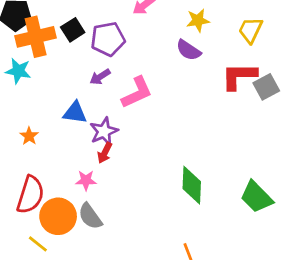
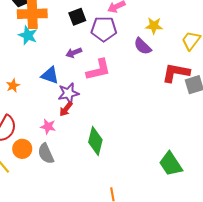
black square: (73, 30) -> (77, 17), moved
purple pentagon: (108, 39) -> (104, 29), moved
cyan star: (18, 71) -> (28, 35), moved
green diamond: (192, 185) -> (95, 141), moved
orange circle: (58, 216) -> (22, 149), size x0.7

